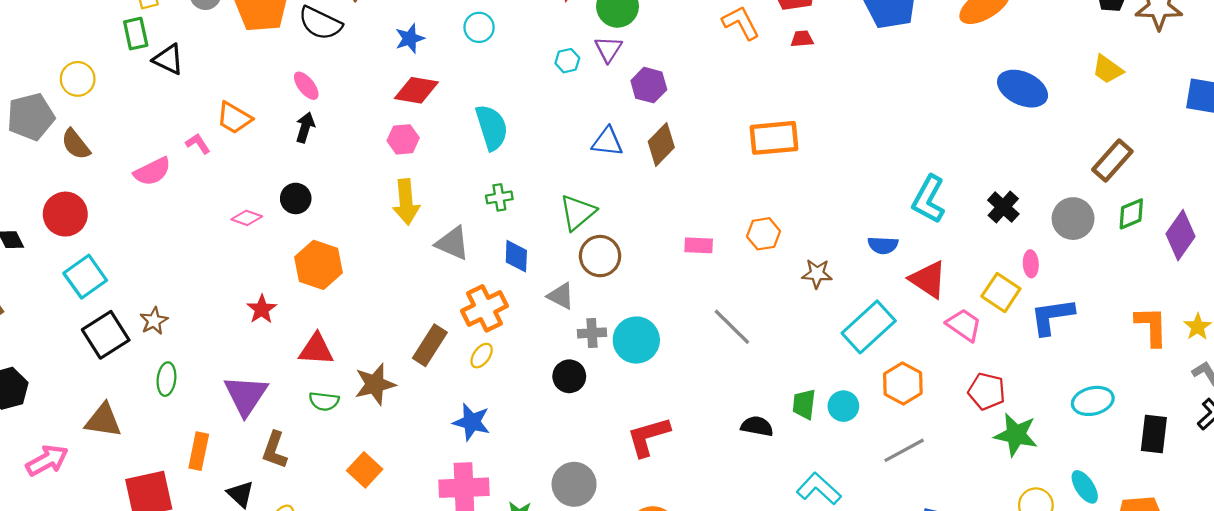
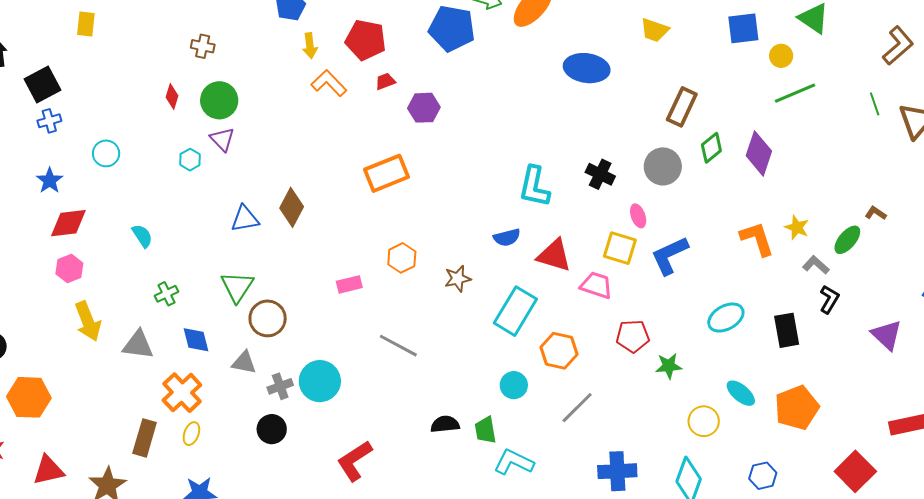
purple hexagon: (649, 85) -> (424, 108), moved
cyan semicircle: (492, 127) -> (142, 236), size x0.6
green trapezoid: (804, 404) -> (485, 430), moved
green star: (1016, 435) -> (669, 366), size x0.7

